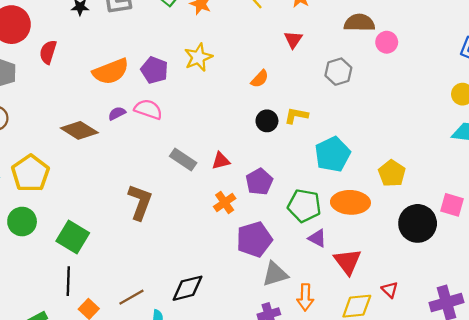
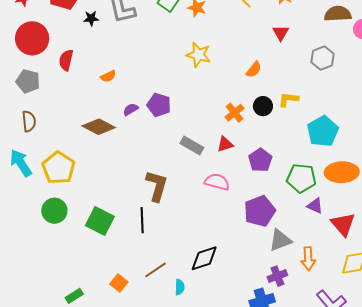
yellow star: (198, 57) -> (198, 55), turned -30
purple pentagon: (154, 70) -> (159, 105), moved
orange semicircle: (111, 71) -> (108, 76), moved, size x0.5
pink semicircle: (148, 109) -> (217, 182), moved
orange cross: (225, 202) -> (235, 113), moved
black line: (68, 281) -> (142, 220), moved

